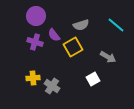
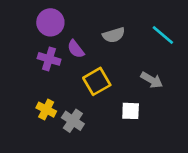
yellow square: (73, 47) -> (97, 81), moved
yellow cross: (33, 78) -> (46, 110), turned 32
white square: (93, 79) -> (131, 111), turned 32

